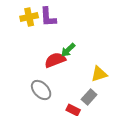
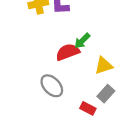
yellow triangle: (99, 74) -> (104, 66), moved

